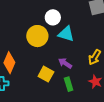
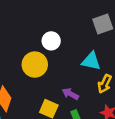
cyan triangle: (66, 34) -> (91, 61), moved

